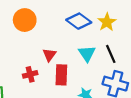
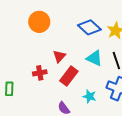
cyan triangle: (87, 54) -> (94, 58), turned -36
red rectangle: (61, 75) -> (69, 76), turned 30

